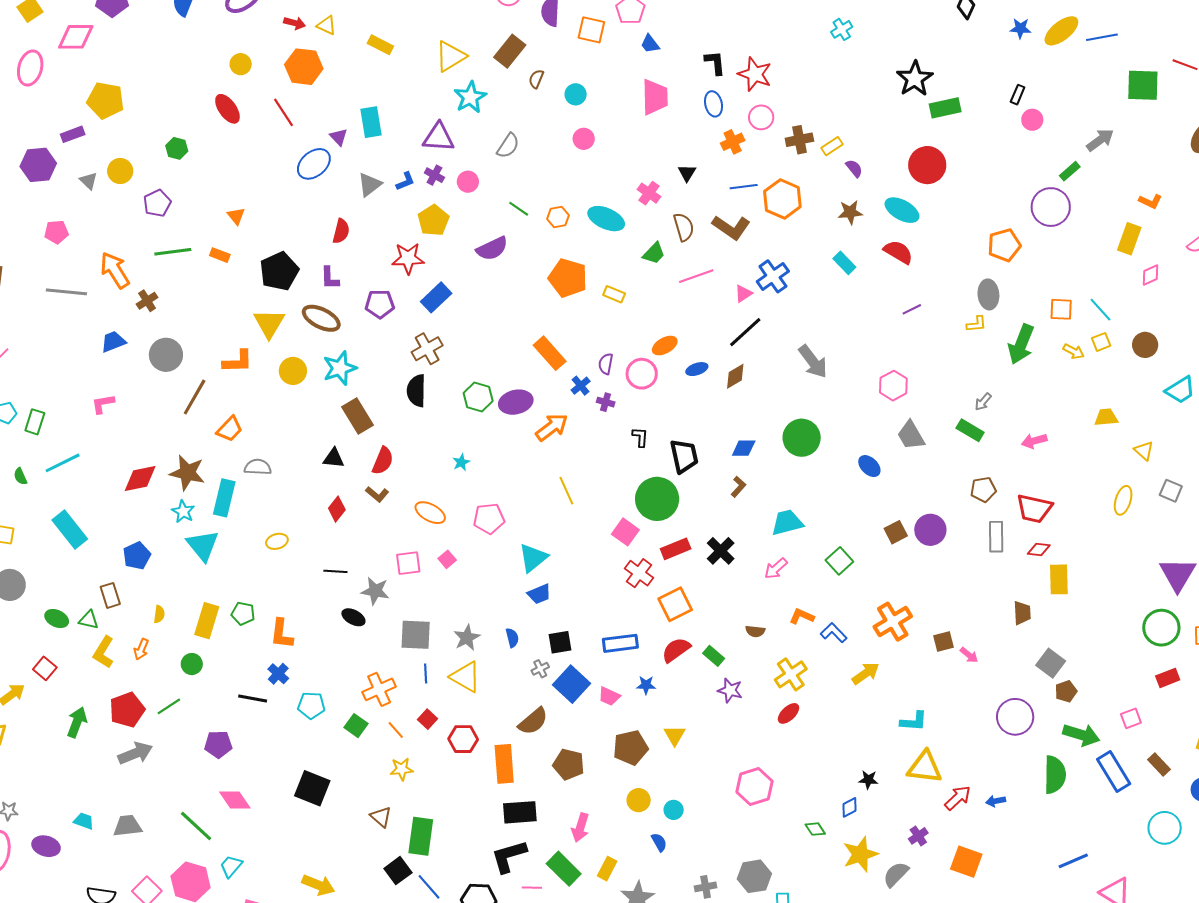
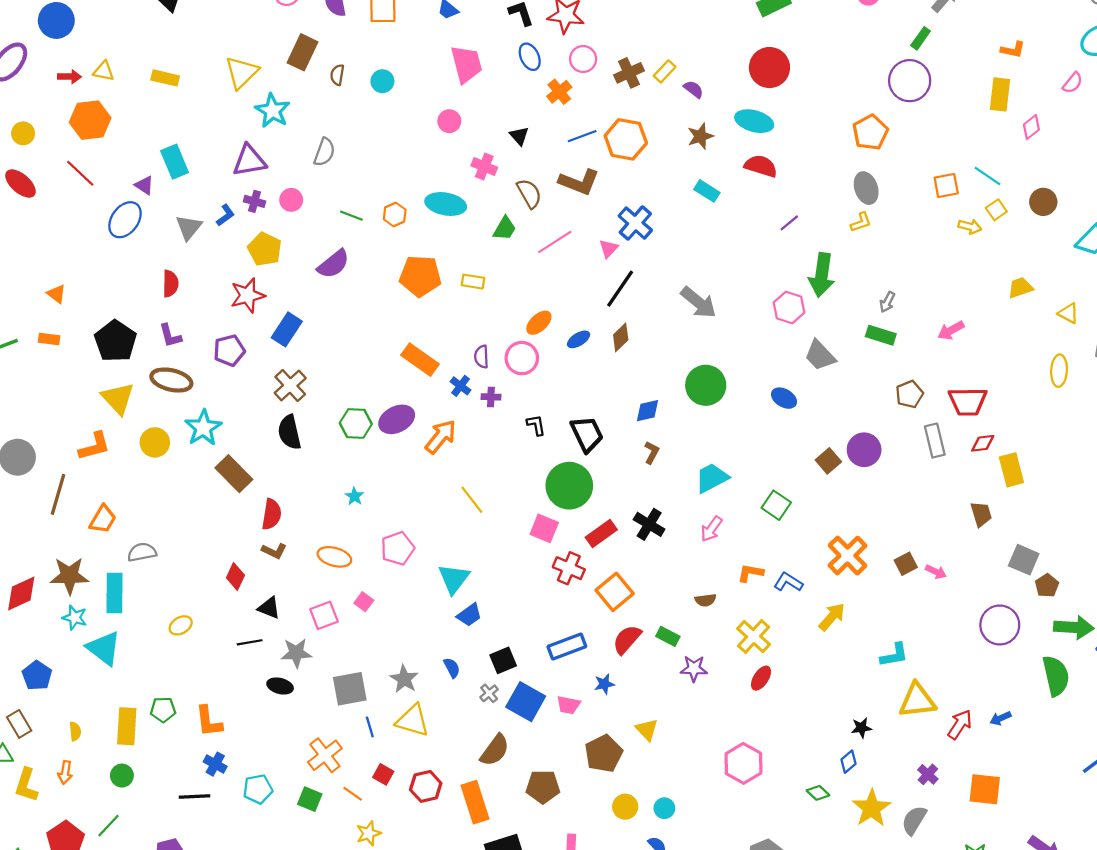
pink circle: (584, 139) -> (449, 121), moved
green arrow: (1021, 344) -> (822, 275), moved
black triangle: (334, 458) -> (269, 608), moved, turned 30

